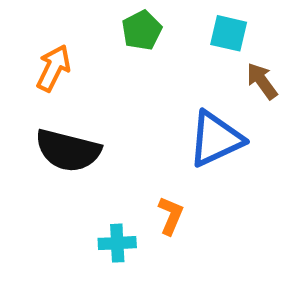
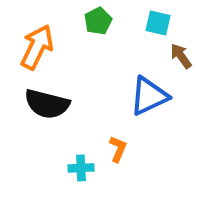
orange arrow: (54, 68) -> (37, 47), size x1.4

